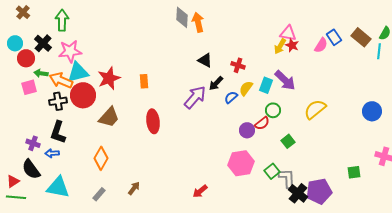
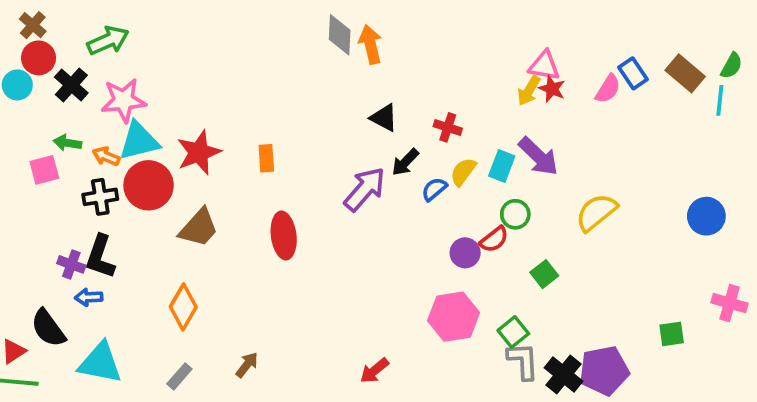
green arrow: (62, 20) -> (108, 41), turned 65
red circle: (26, 58) -> (39, 58), moved
orange arrow: (61, 80) -> (106, 156), size x0.6
purple cross: (33, 143) -> (71, 264), moved
gray L-shape: (287, 178) -> (523, 361), moved

